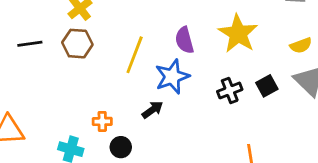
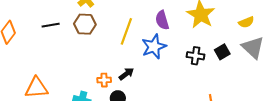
black cross: (230, 90) -> (196, 56), turned 30
black arrow: (152, 110) -> (126, 74), moved

